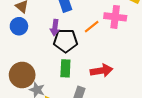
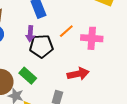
pink cross: (115, 17) -> (92, 38), moved
green rectangle: (65, 68) -> (28, 76), moved, turned -48

